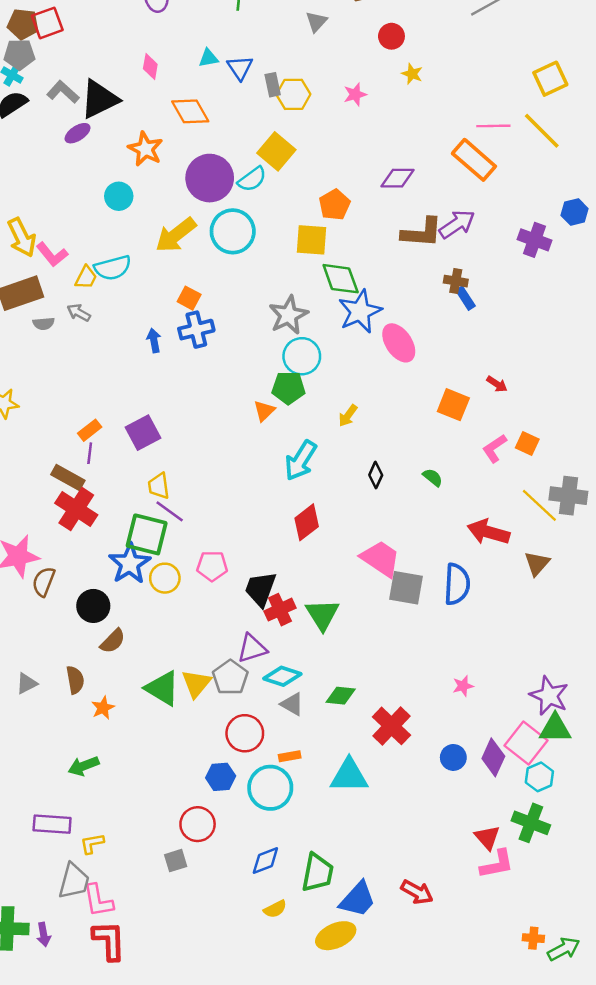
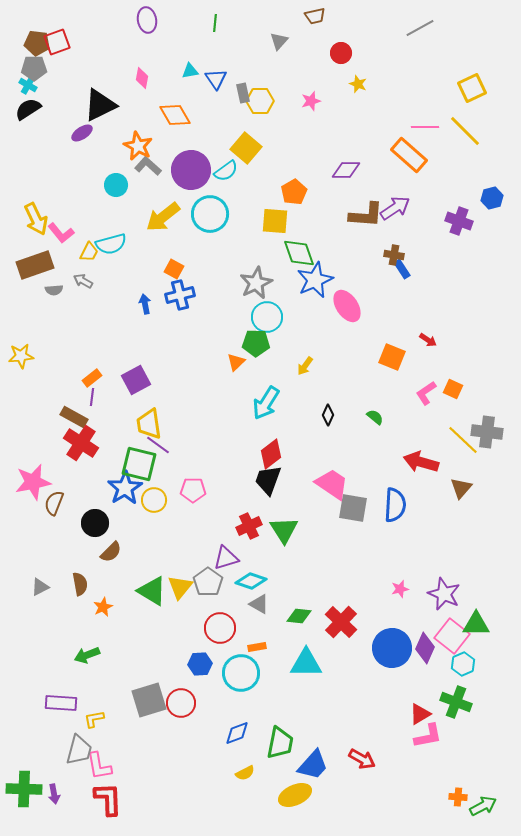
gray L-shape: (63, 92) -> (148, 166), moved
yellow trapezoid: (159, 486) -> (149, 424), size x1.4
black trapezoid: (261, 589) -> (268, 480), moved
green diamond: (341, 696) -> (299, 616), moved
purple star: (549, 696) -> (444, 594), moved
blue circle: (453, 757) -> (392, 648), size x1.8
red triangle: (487, 837) -> (420, 714), turned 40
gray square: (176, 861) -> (149, 700), moved, size x1.8

